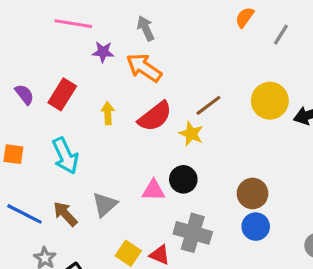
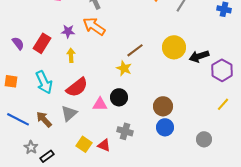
purple star: (103, 52) -> (68, 31), moved
red semicircle: (155, 116) -> (77, 87), moved
gray cross: (193, 233) -> (125, 131), size x0.7

